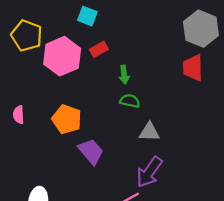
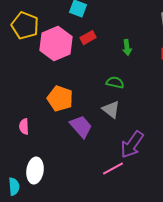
green arrow: (124, 75) -> (127, 48), moved
pink semicircle: (19, 115) -> (24, 127), moved
gray triangle: (149, 132) -> (111, 110), moved, turned 36

